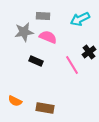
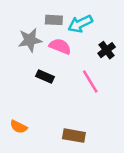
cyan arrow: (80, 19) -> (80, 24), moved
black cross: (89, 52) -> (107, 50), moved
brown rectangle: (45, 108) -> (74, 136), moved

